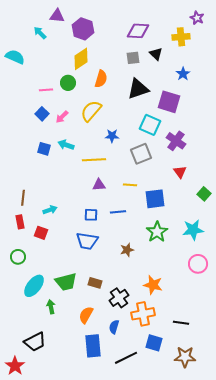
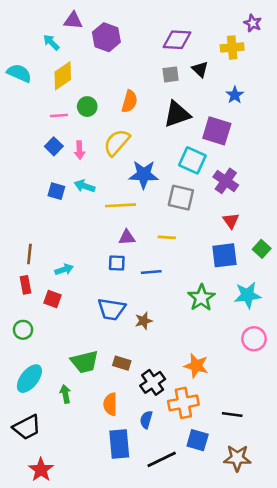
yellow diamond: (81, 59) -> (63, 76), moved
pink arrow: (62, 117) -> (79, 150), turned -48
blue star: (112, 136) -> (144, 175), size x1.6
gray square: (141, 154) -> (181, 198), turned 35
blue square: (155, 199) -> (224, 255), moved
blue square: (91, 215) -> (117, 263), moved
brown star: (127, 250) -> (144, 321), moved
cyan ellipse: (34, 286) -> (29, 379), moved
orange semicircle: (86, 315) -> (110, 404), turned -30
black trapezoid: (35, 342) -> (27, 427), moved
red star: (15, 366) -> (41, 470), moved

